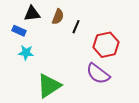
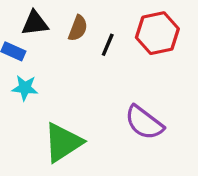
red hexagon: (106, 45) -> (157, 33), moved

